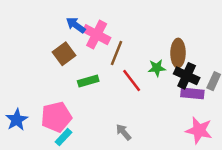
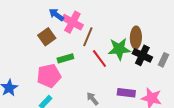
green star: (157, 68) -> (119, 49), size x1.6
purple rectangle: (192, 93) -> (126, 93), moved
pink pentagon: (56, 117) -> (49, 76), moved

